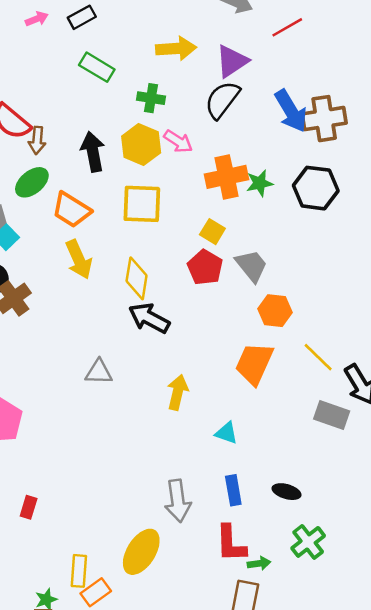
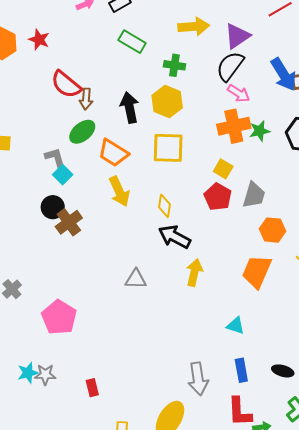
pink arrow: (178, 141) -> (239, 93), moved
gray trapezoid: (251, 266) -> (254, 195), turned 56
yellow diamond: (137, 278) -> (164, 206), size x0.7
yellow arrow: (178, 392) -> (194, 272), moved
red rectangle: (29, 507) -> (92, 388), moved, turned -30

